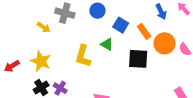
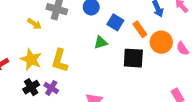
green triangle: (107, 44) -> (101, 42), turned -48
yellow L-shape: (83, 56) -> (60, 61), moved

